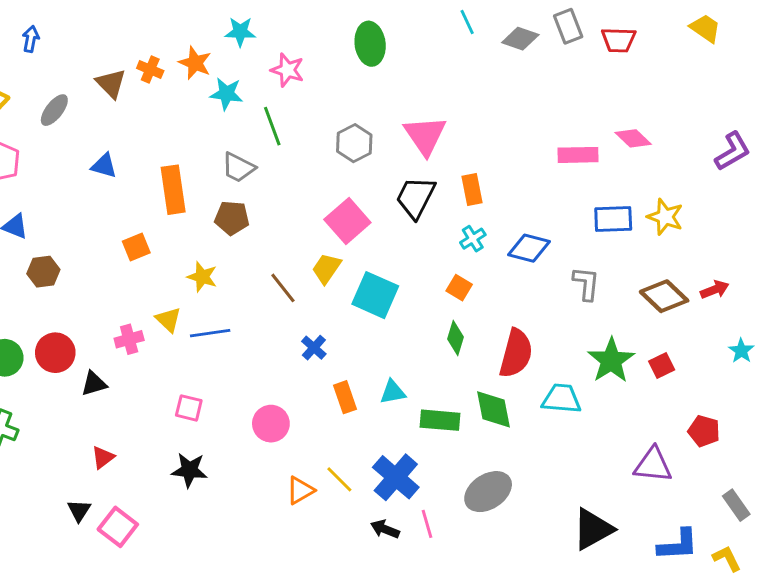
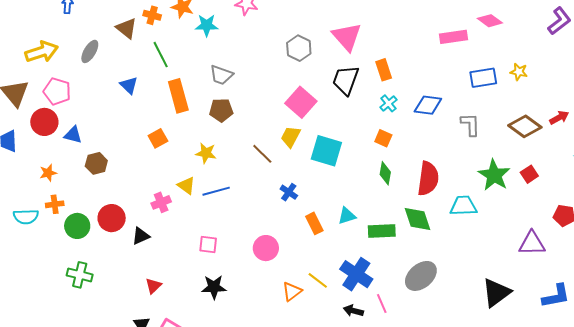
green line: (272, 126) -> (161, 55), moved
blue triangle: (104, 166) -> (129, 85), turned 36
yellow star: (665, 217) -> (519, 72), size x0.7

